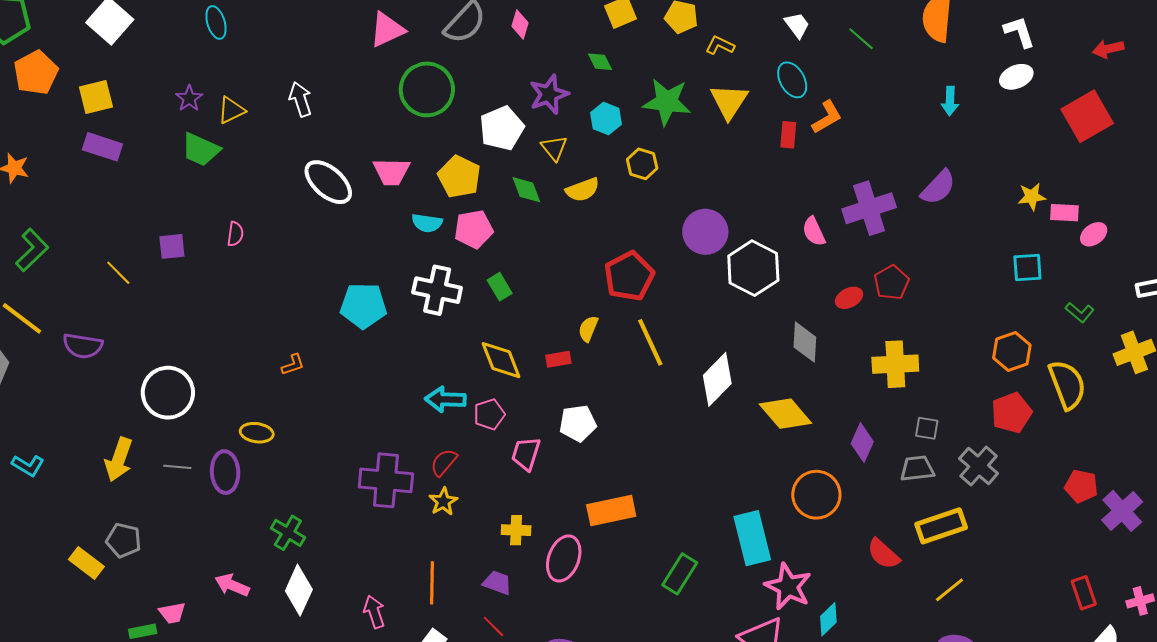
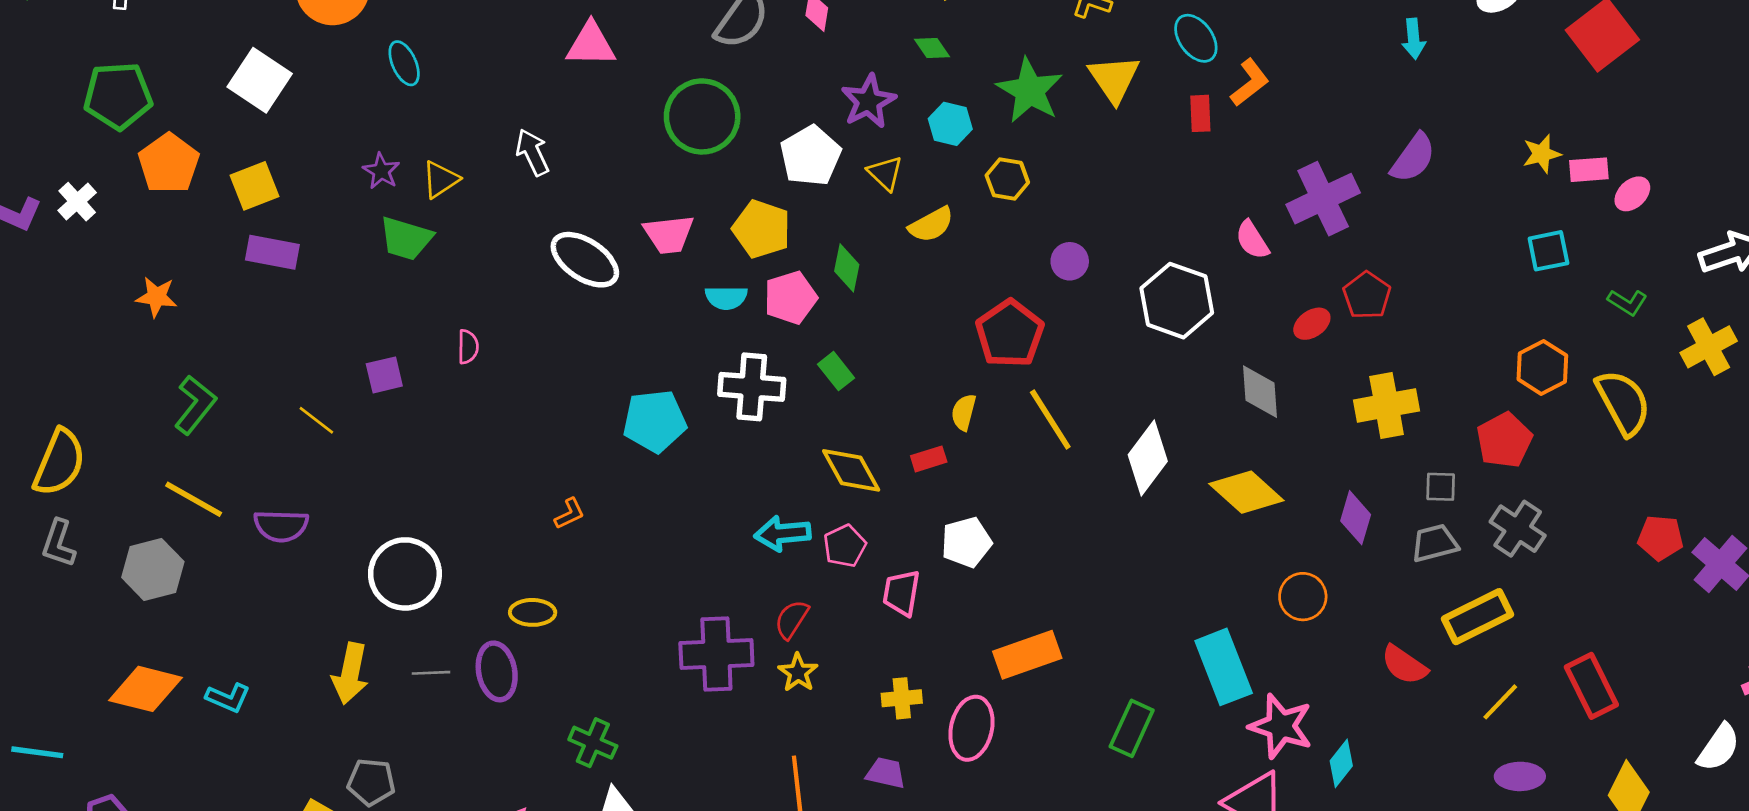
pink triangle: (387, 30) -> (591, 44), moved, turned 33
green star: (667, 102) -> (1030, 90), turned 30
green diamond: (526, 190) -> (847, 268), moved, turned 40
purple circle: (705, 232) -> (1070, 261), moved, size x0.6
red pentagon: (1011, 413) -> (1504, 440), moved
orange circle: (816, 495) -> (1303, 597), size x0.7
red rectangle: (1084, 593) -> (1591, 686), moved, size x1.4

